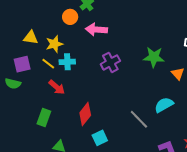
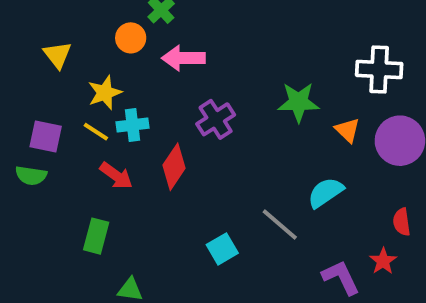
yellow triangle: (31, 38) -> (57, 55), moved, turned 49
purple square: (22, 64) -> (46, 136), turned 30
red diamond: (85, 114) -> (174, 167), moved
cyan square: (100, 138) -> (222, 249), moved

